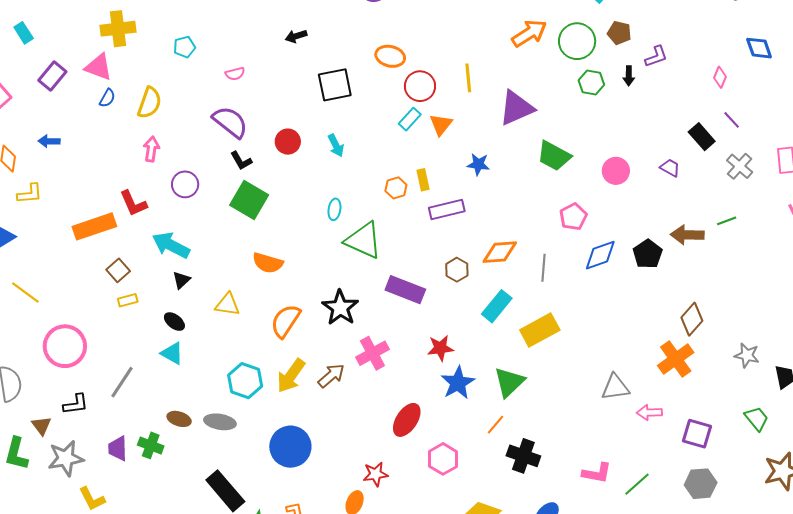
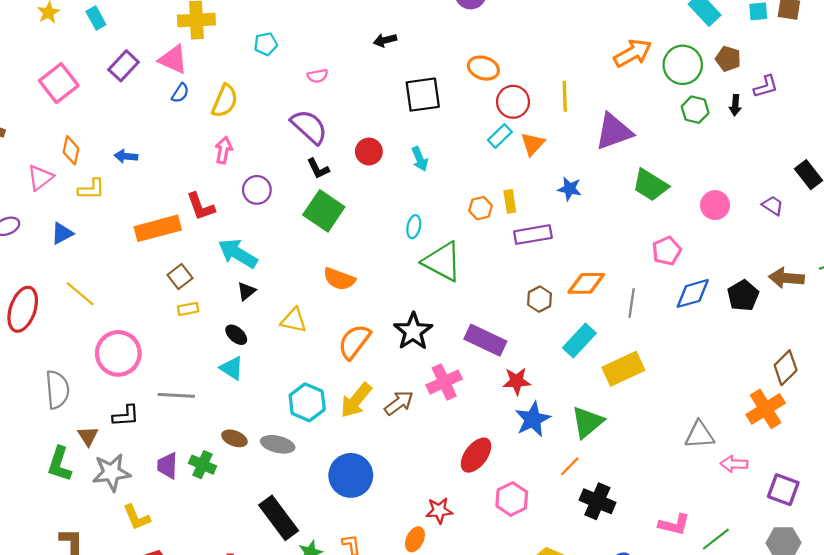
blue arrow: (49, 141) -> (126, 156), moved
purple rectangle: (405, 290) -> (485, 340), moved
gray line: (122, 382) -> (176, 395), turned 56

